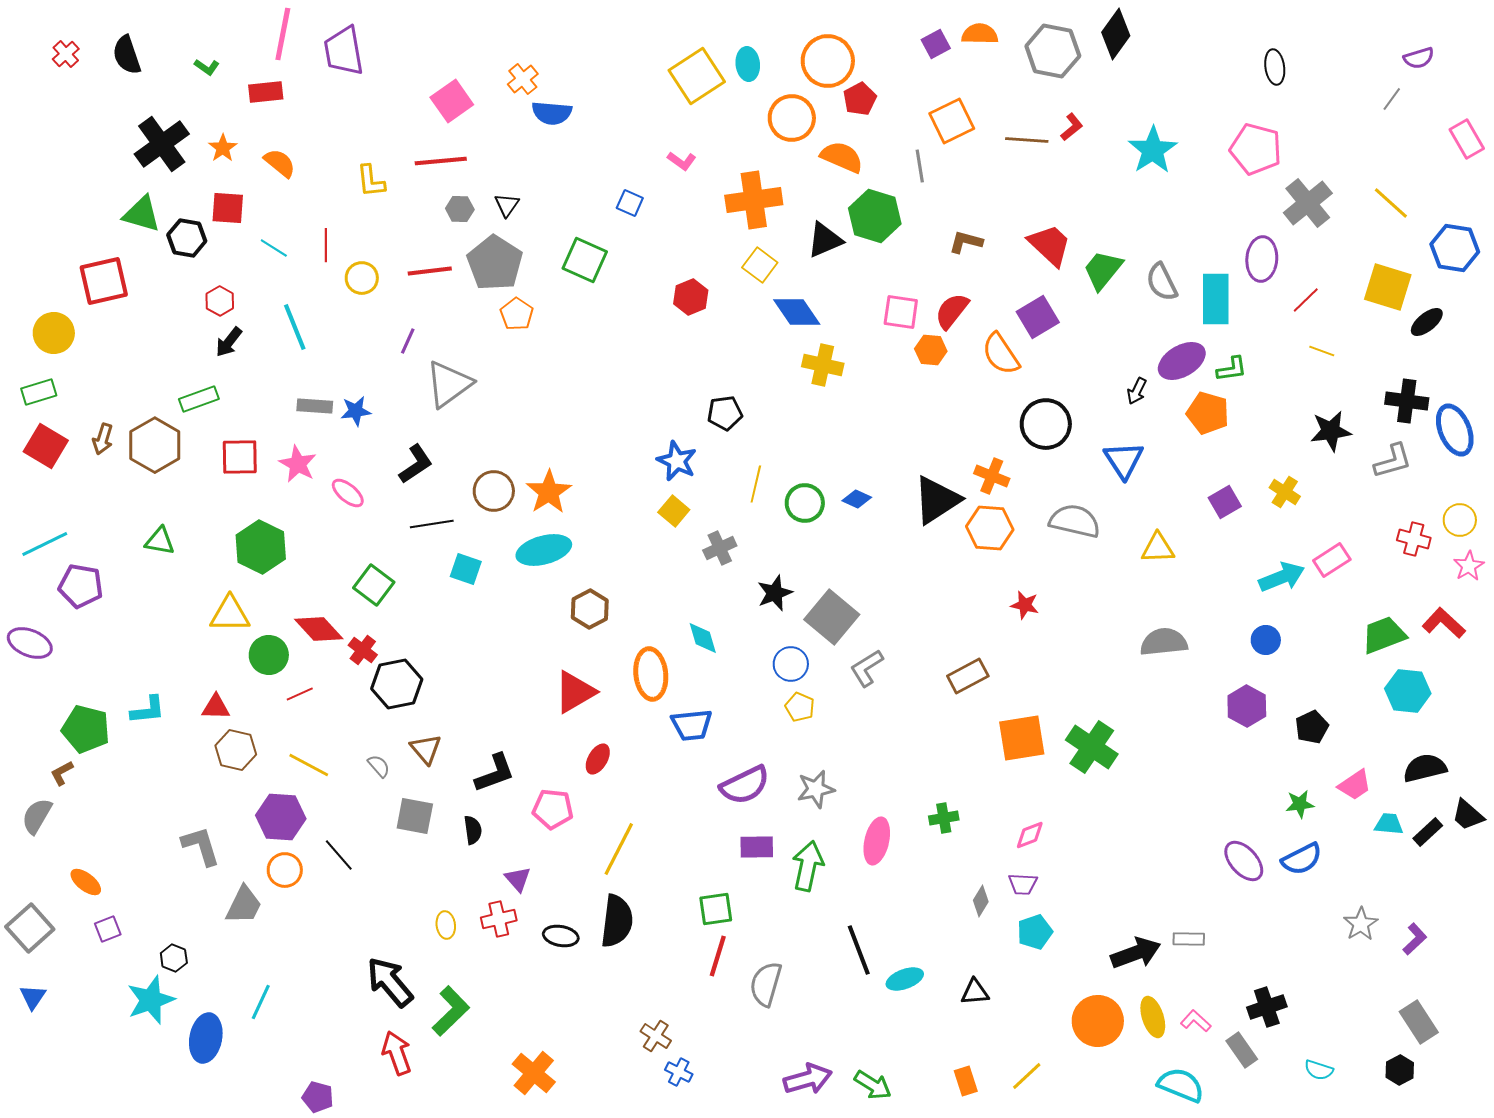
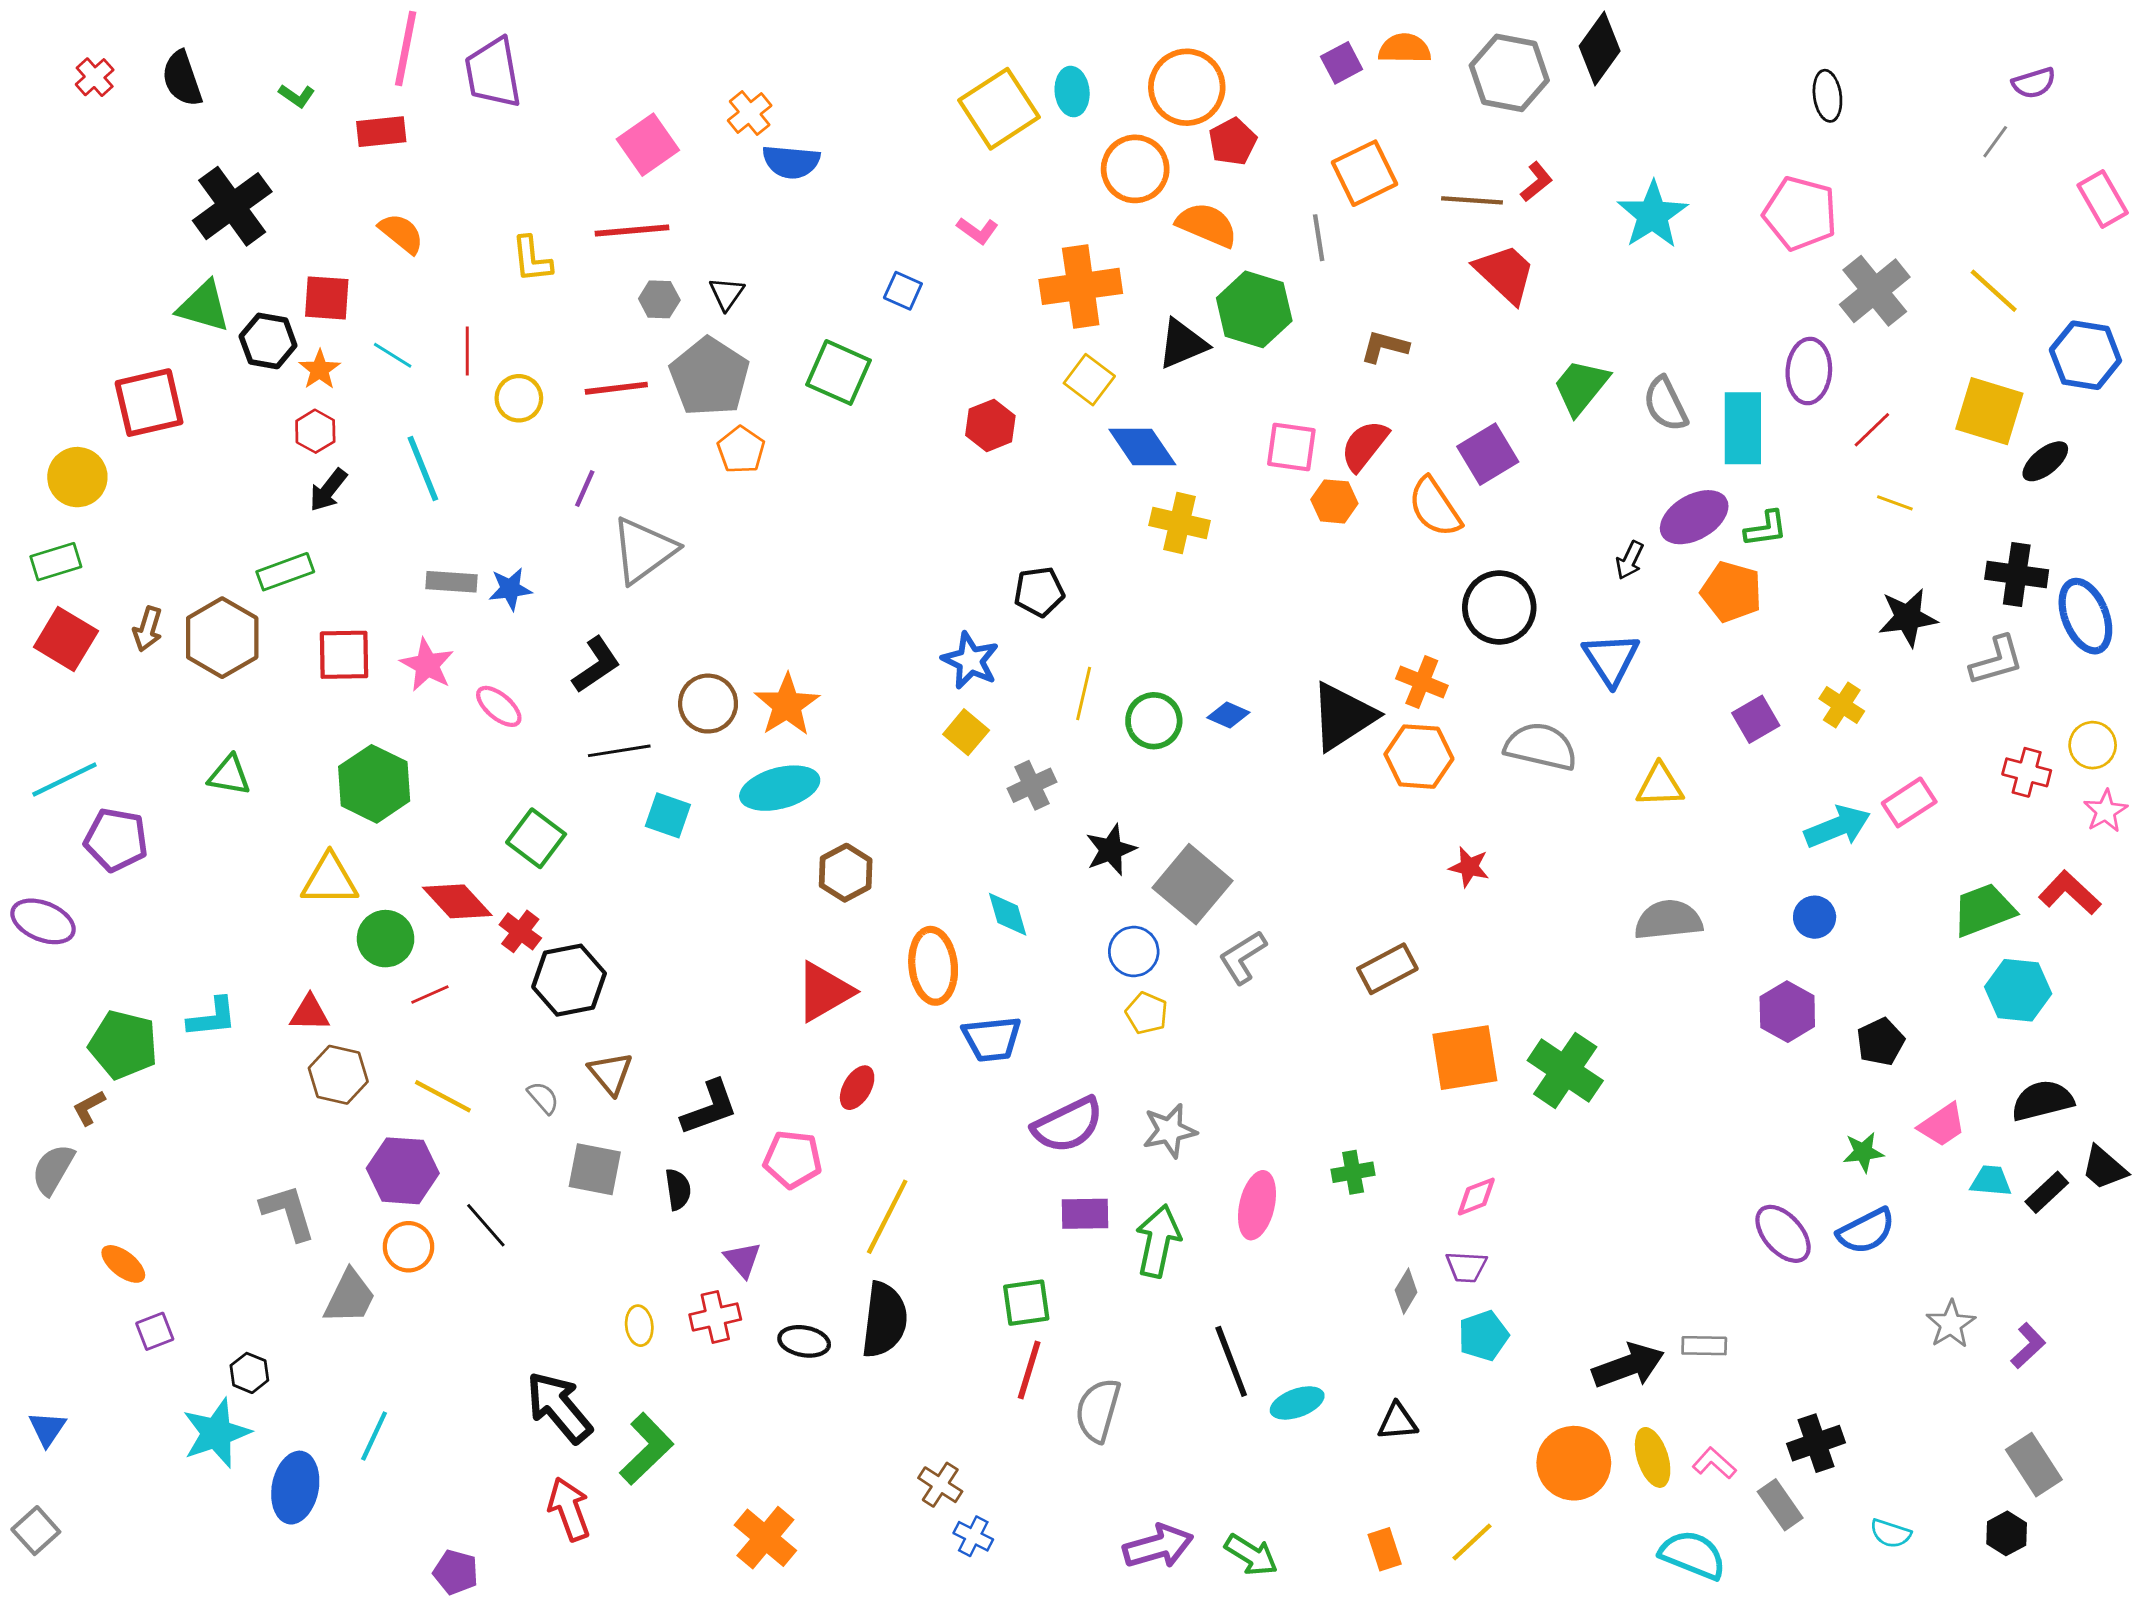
orange star: (223, 148) -> (320, 370), moved
red trapezoid: (1050, 245) -> (1505, 274), moved
gray square: (30, 928) -> (36, 1531), moved, size x0.7

